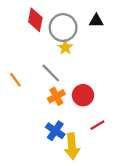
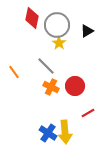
black triangle: (96, 21) -> (87, 31), moved, turned -32
orange cross: (56, 96) -> (51, 87), turned -35
blue cross: (55, 131) -> (48, 133), moved

